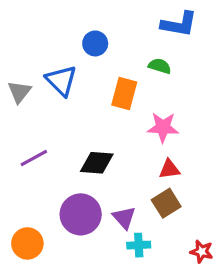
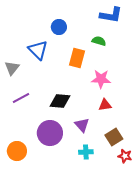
gray triangle: (19, 92) -> (12, 68), moved
brown square: (166, 203) -> (114, 137), moved
purple triangle: (124, 218) -> (82, 125), moved

